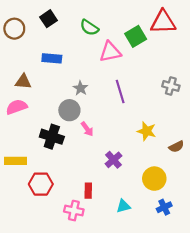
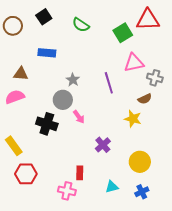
pink triangle: (110, 52) -> (134, 63), moved
brown semicircle: (176, 147) -> (145, 99), moved
yellow rectangle: (15, 161) -> (14, 146), turned 54
red hexagon: (41, 184) -> (26, 174), moved
blue cross: (164, 207) -> (142, 192), moved

